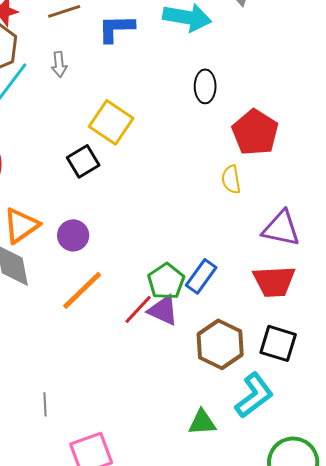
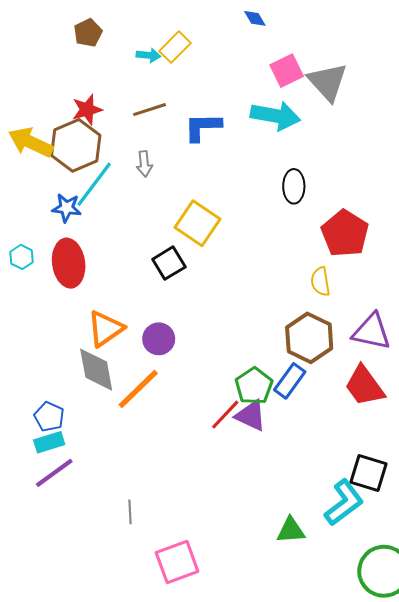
red trapezoid: (274, 281) -> (364, 386), turned 57
orange line: (82, 290) -> (138, 389), moved
black square: (278, 343) -> (369, 473), moved
brown hexagon: (220, 344) -> (309, 338), moved

